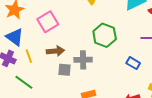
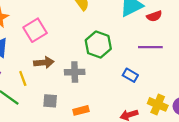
yellow line: (29, 56) -> (23, 78), moved
gray square: (64, 70) -> (50, 101), moved

